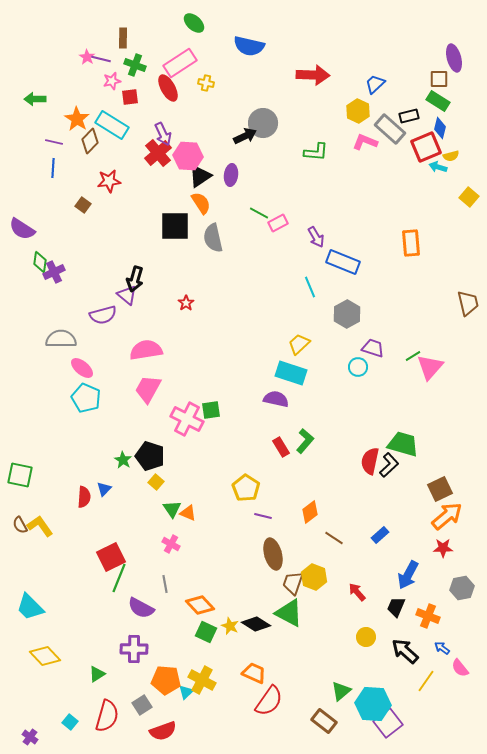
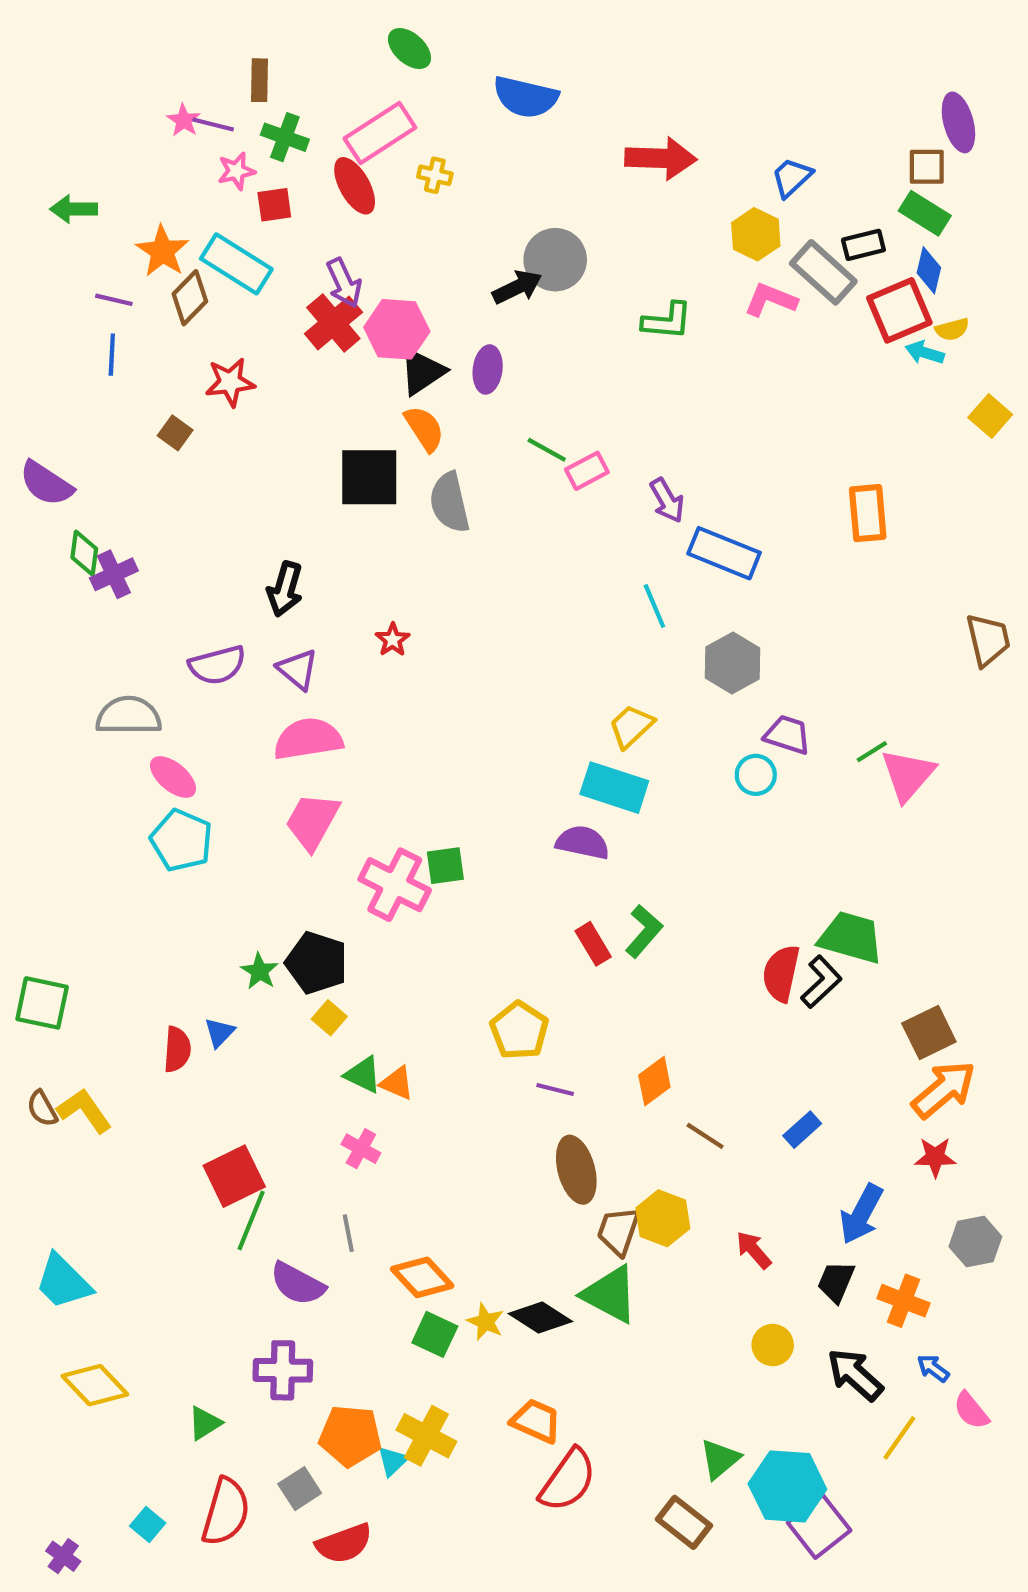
purple triangle: (127, 295) -> (298, 669), moved
green triangle: (172, 509) -> (363, 1075), turned -30

